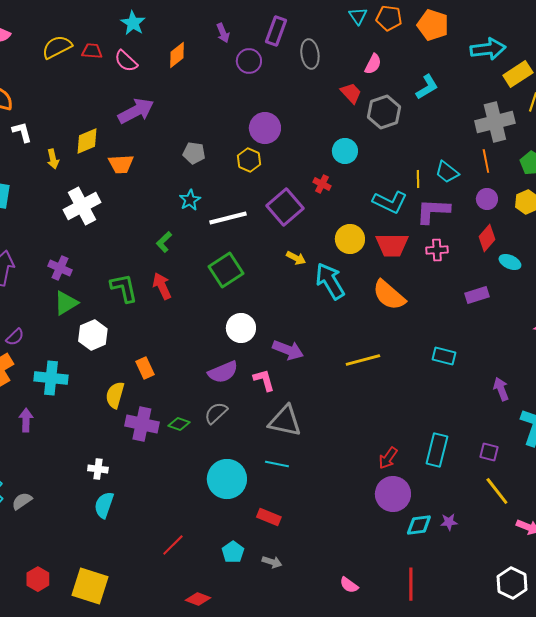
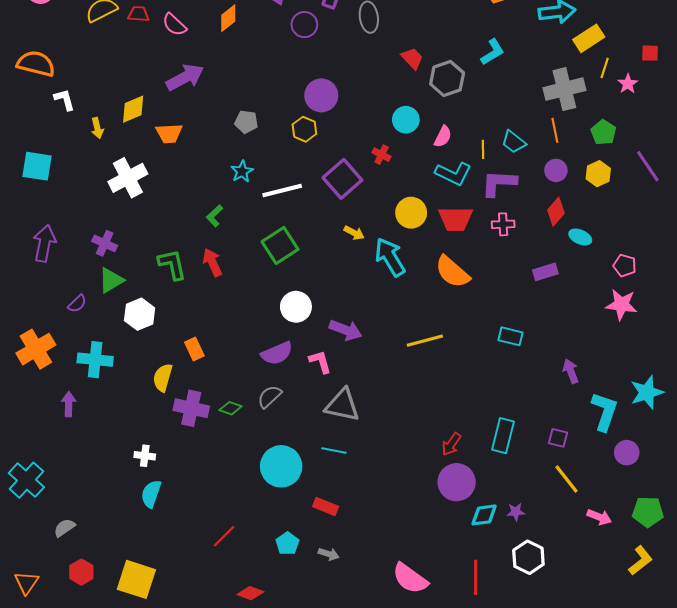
pink semicircle: (373, 64) -> (443, 137), moved
purple semicircle: (15, 337) -> (77, 304), moved
gray semicircle: (22, 501) -> (64, 528), moved
white hexagon: (512, 583) -> (528, 557), moved
pink semicircle: (349, 585) -> (410, 578), size x1.8

